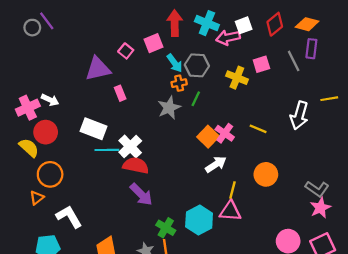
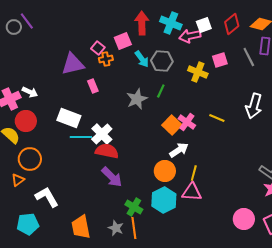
orange cross: (179, 83) -> (106, 59), moved
orange circle: (266, 174) -> (165, 171), moved

